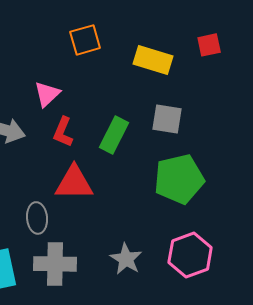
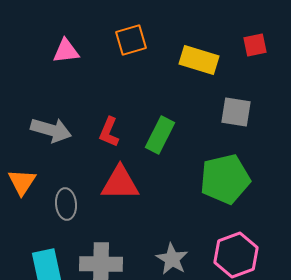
pink triangle: (47, 94) -> (66, 51), moved, turned 36
gray square: (167, 119) -> (236, 112), moved
gray ellipse: (37, 218) -> (66, 204), moved

